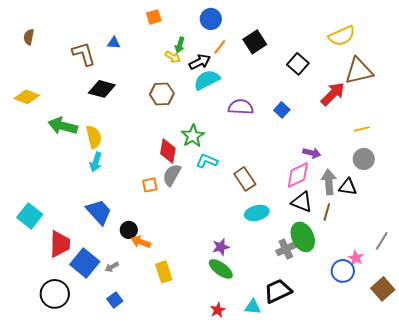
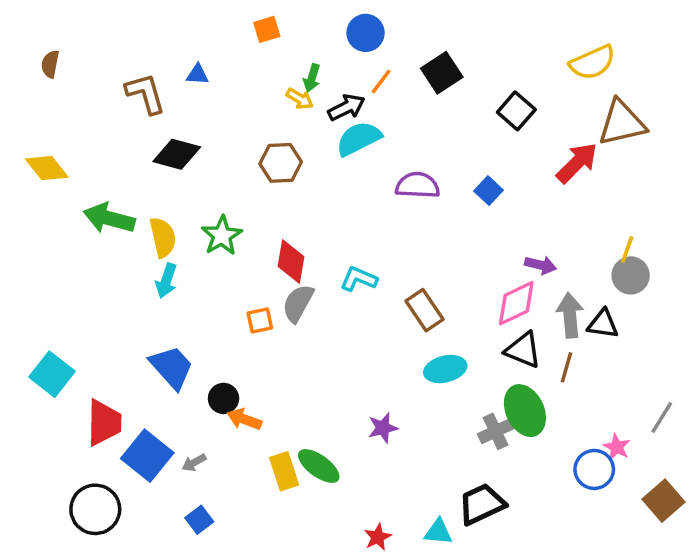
yellow diamond: (27, 97) -> (47, 168), turned 30
yellow line: (362, 129) -> (627, 249), moved, turned -56
green star: (193, 136) -> (222, 236), moved
green ellipse: (221, 269) -> (319, 466), moved

